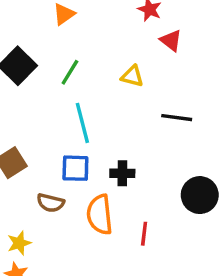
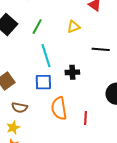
yellow triangle: (132, 76) -> (73, 27), turned -32
black cross: (122, 173) -> (72, 72), moved
brown semicircle: (51, 203) -> (20, 108), moved

